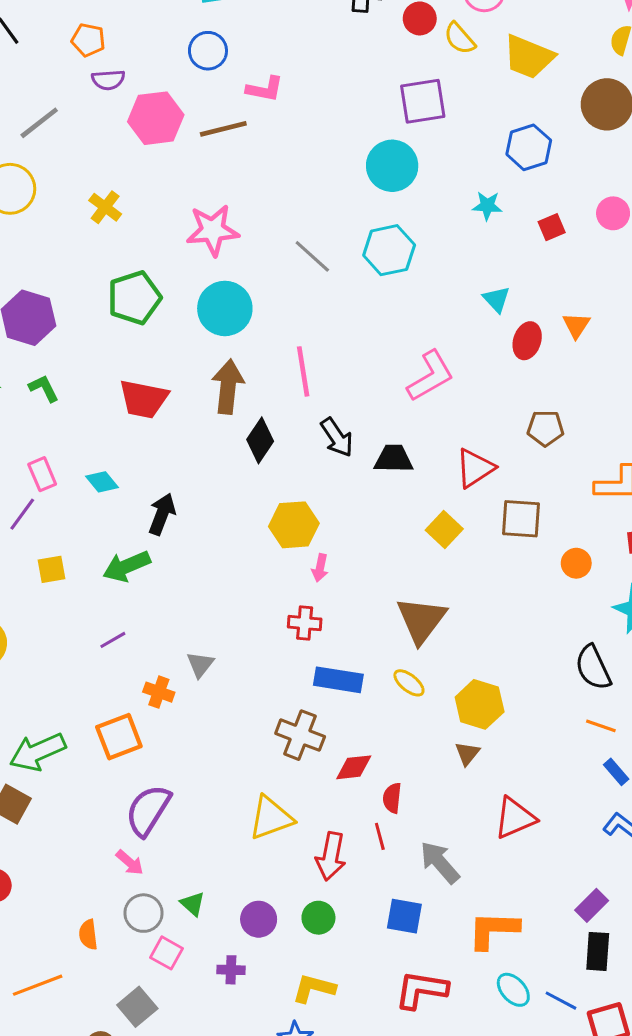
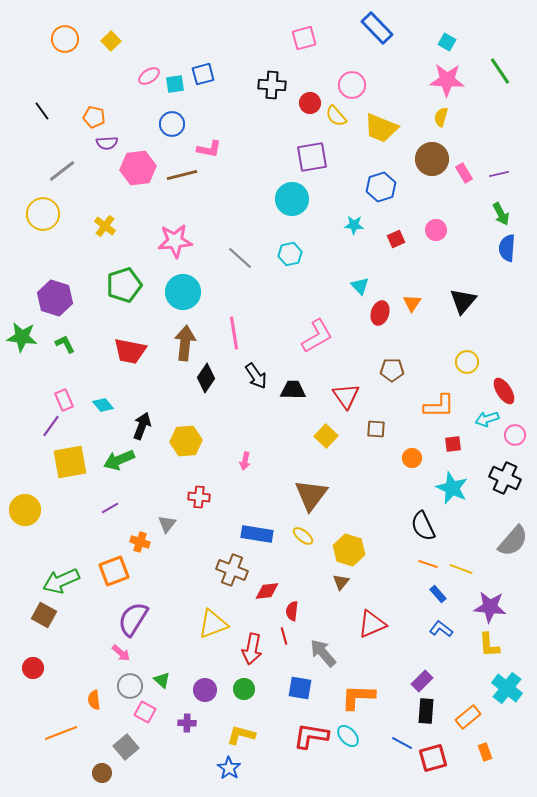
cyan hexagon: (389, 250) -> (290, 254), size x0.7
red triangle: (475, 468) -> (346, 396), turned -32
brown square: (521, 519) -> (376, 429), size x0.7
yellow hexagon: (294, 525) -> (186, 441), moved
yellow square: (51, 569) -> (70, 462), size x1.8
red cross: (305, 623) -> (199, 497), moved
cyan ellipse: (513, 990) -> (348, 736), moved

